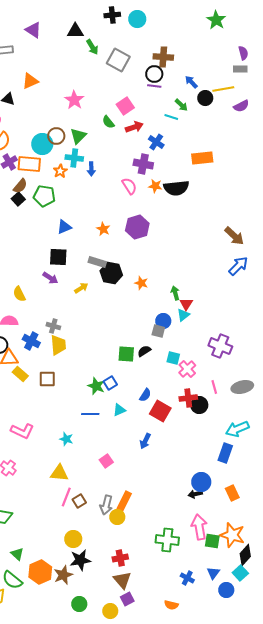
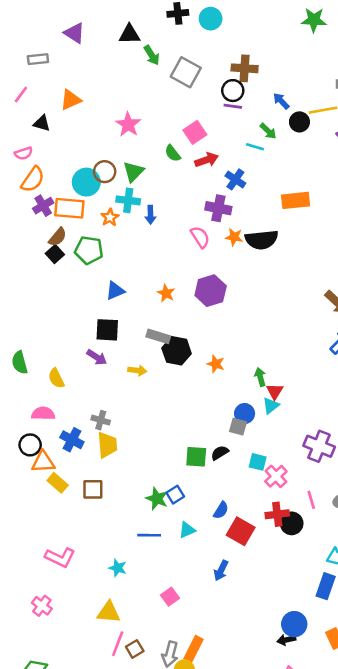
green star: (216, 20) -> (314, 20), turned -30
yellow arrow: (81, 288) -> (137, 370), turned 40

